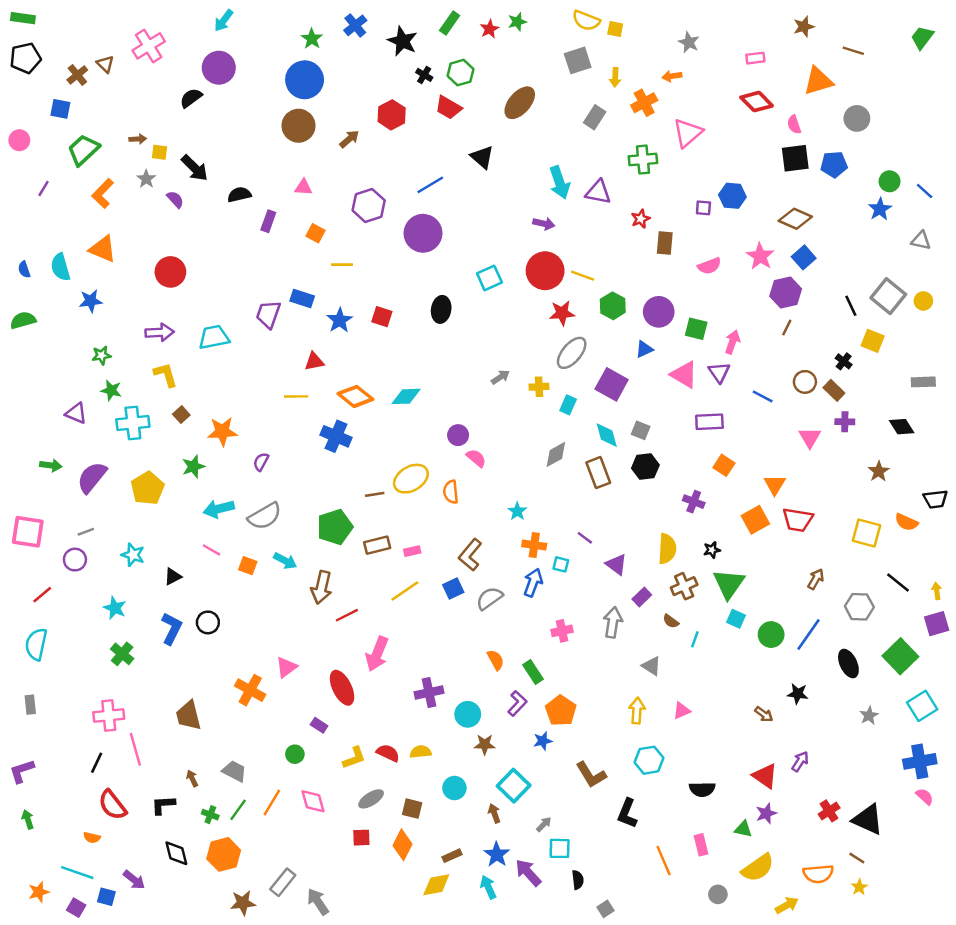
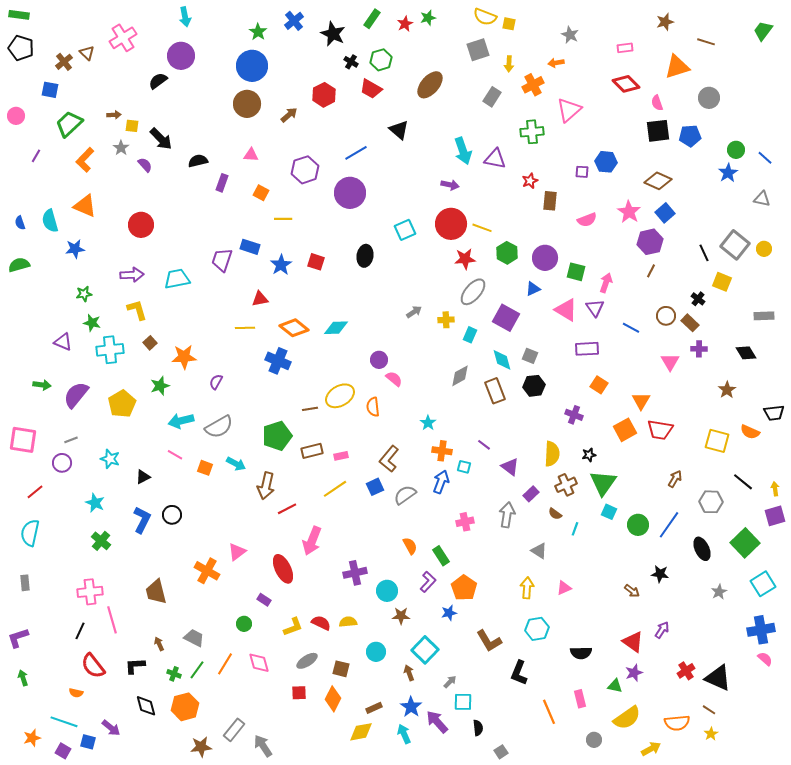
cyan arrow: (224, 21) -> (185, 17), turned -48
black pentagon: (25, 58) -> (21, 48), turned 30

